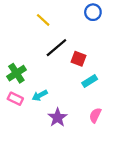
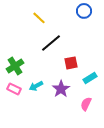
red square: (79, 59) -> (71, 63), moved, turned -32
cyan rectangle: (90, 81) -> (90, 78), moved
purple star: (58, 118) -> (61, 89), moved

